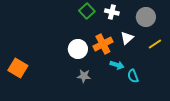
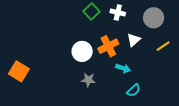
cyan semicircle: (133, 76) -> (134, 90), moved, turned -112

